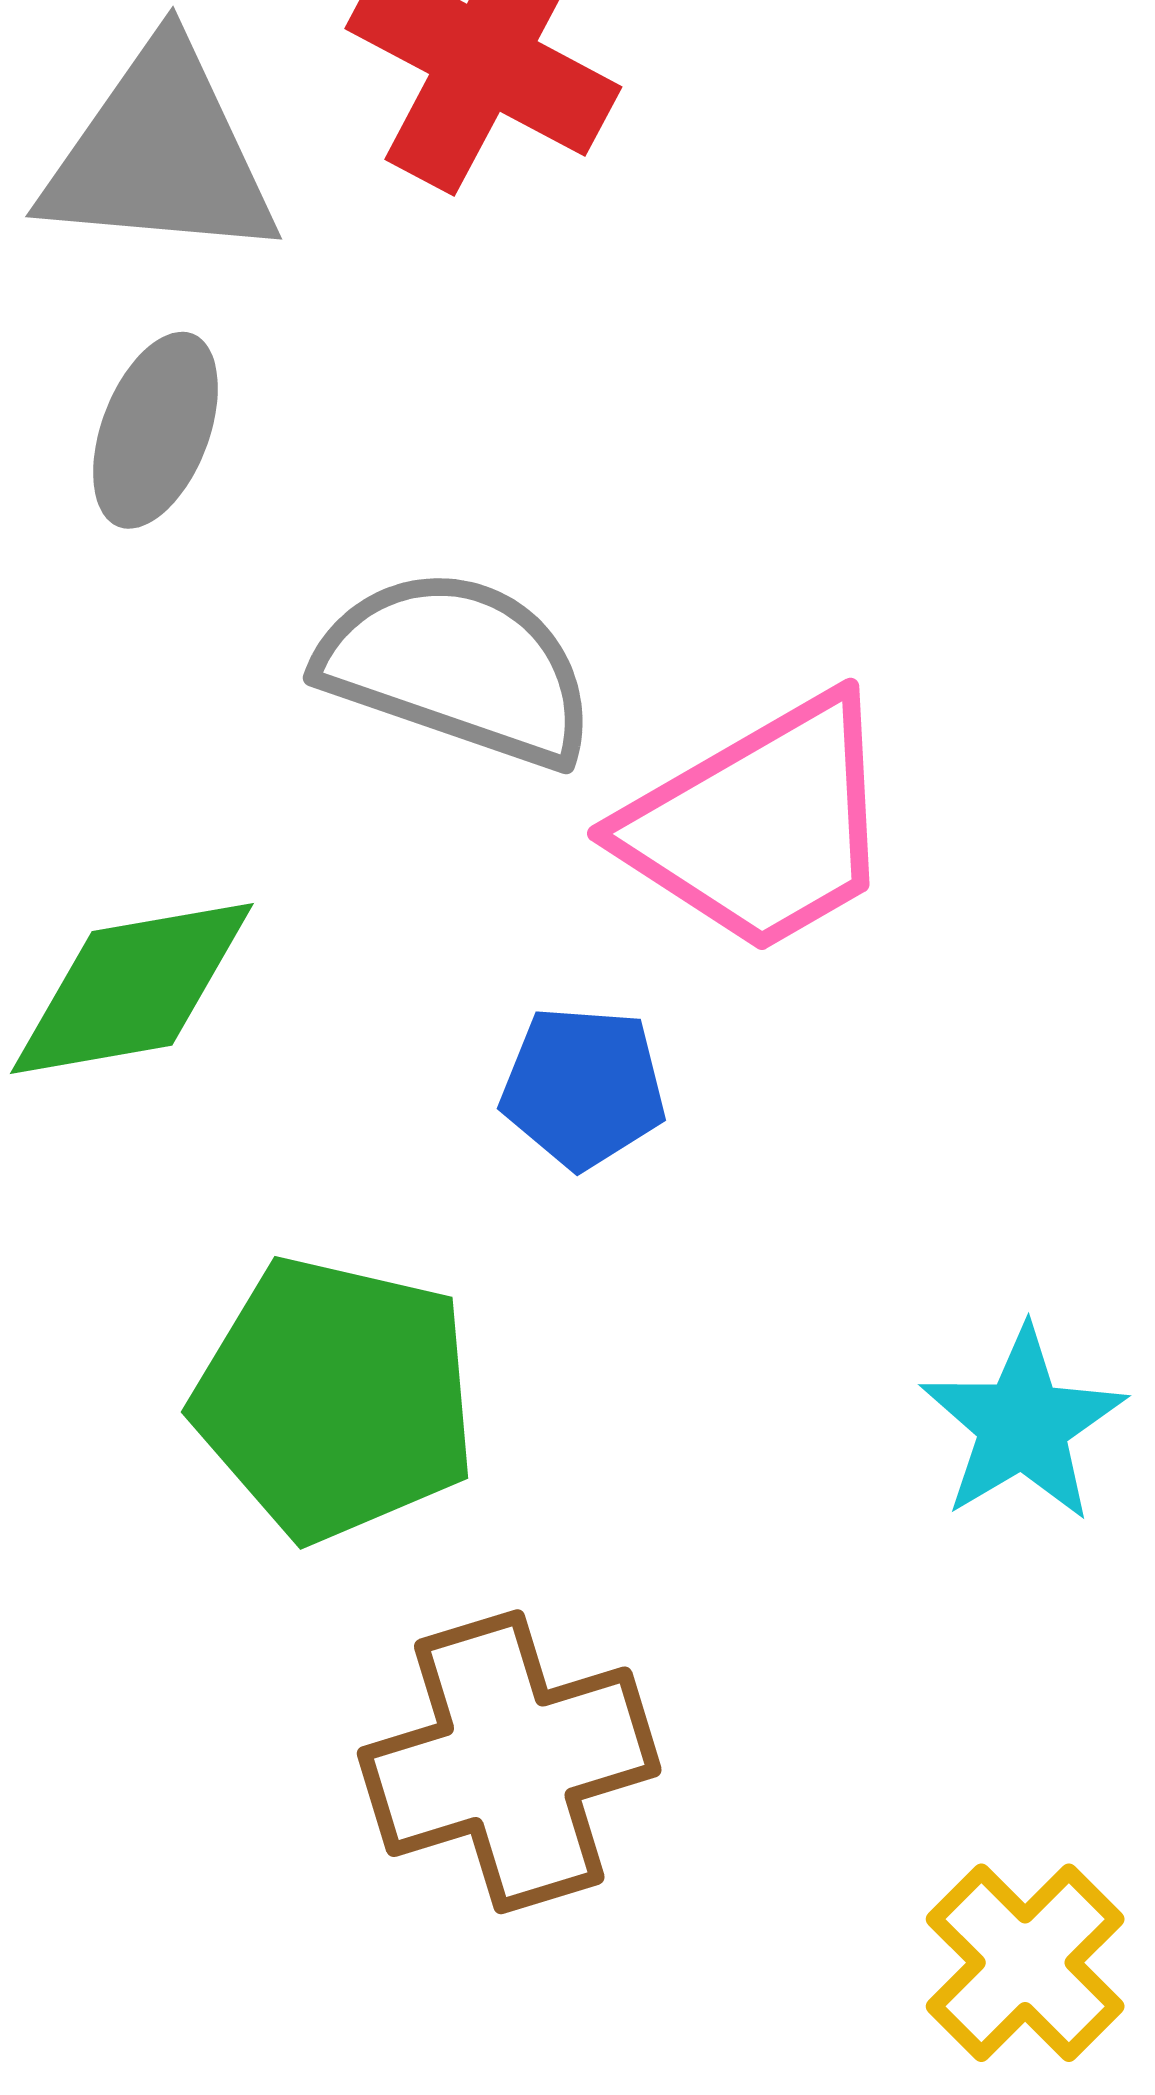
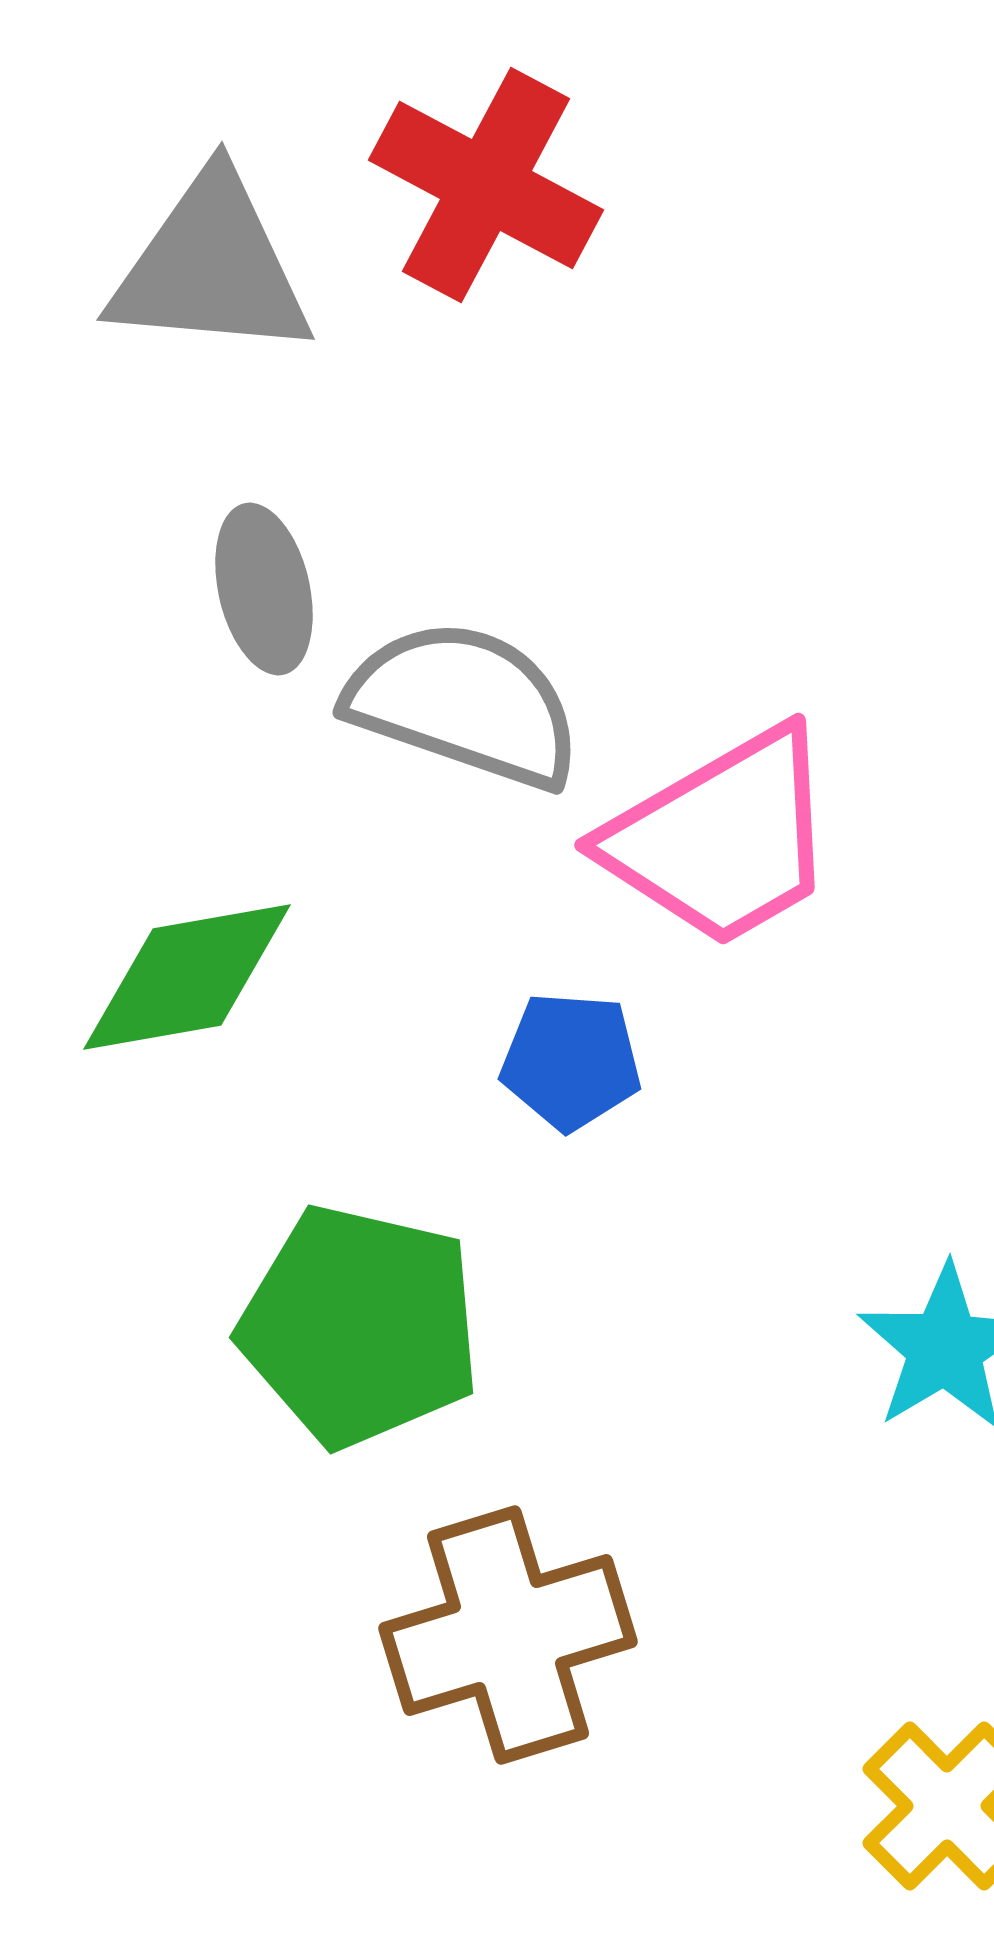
gray ellipse: (155, 430) -> (264, 589), moved, turned -34

